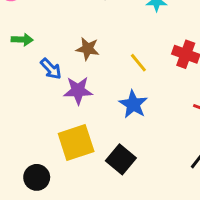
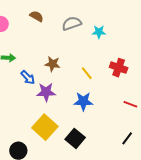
blue star: (133, 104) -> (83, 101), turned -30
yellow square: (76, 142) -> (45, 127), turned -30

